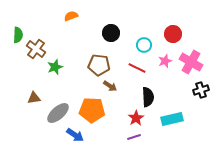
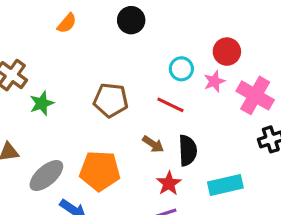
orange semicircle: (71, 16) -> (67, 23), turned 152
black circle: (111, 33) -> (131, 20), moved
pink star: (165, 61) -> (214, 81), moved
brown arrow: (110, 86) -> (153, 144), moved

